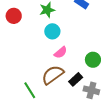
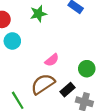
cyan circle: (52, 31) -> (12, 41), moved

